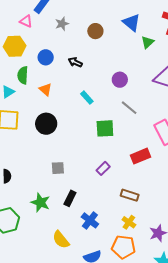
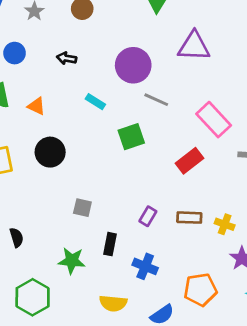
blue circle: (46, 57) -> (15, 53), moved
purple circle: (120, 80) -> (133, 65), size x1.6
gray square: (58, 168) -> (82, 208), turned 32
purple rectangle: (103, 168) -> (148, 216), moved
yellow cross: (129, 222) -> (225, 224), moved
yellow semicircle: (61, 240) -> (113, 303), turned -30

